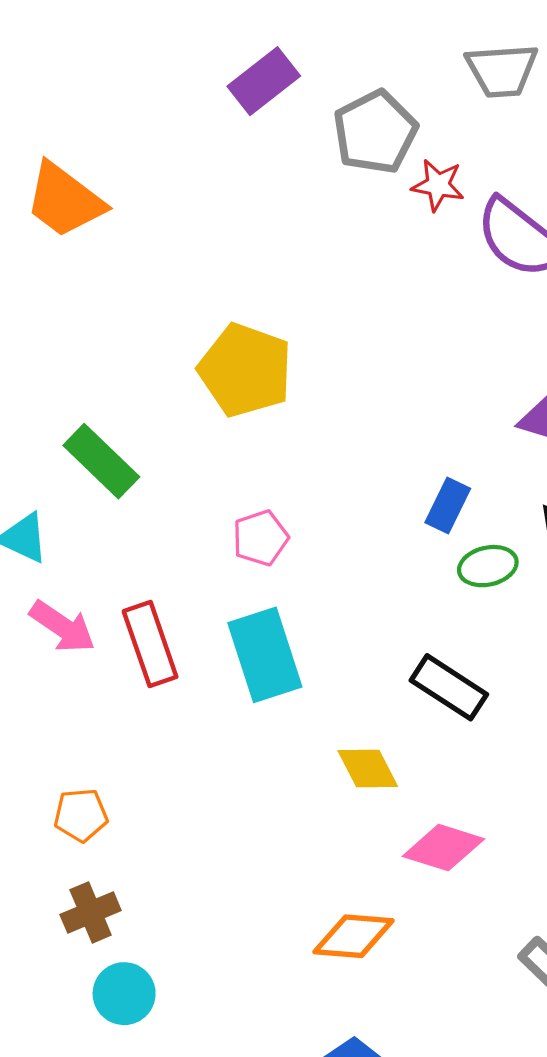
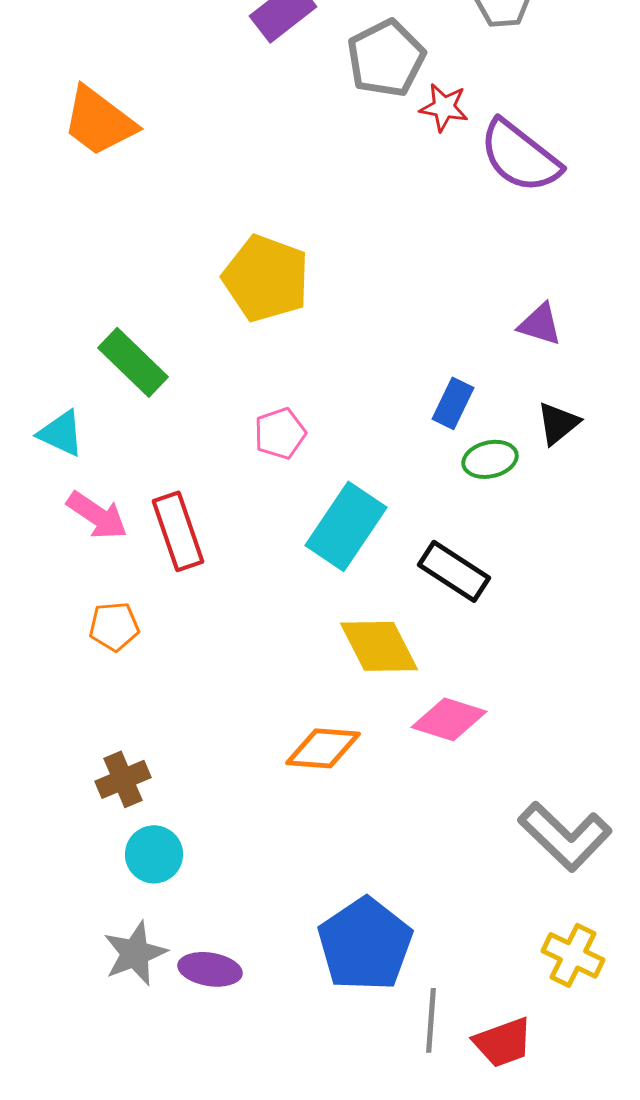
cyan rectangle: (265, 655) -> (346, 526), moved, turned 52
yellow diamond: (368, 769) -> (379, 646), size x1.4
orange pentagon: (81, 815) -> (114, 626), moved
orange diamond: (354, 936) -> (323, 748), moved

